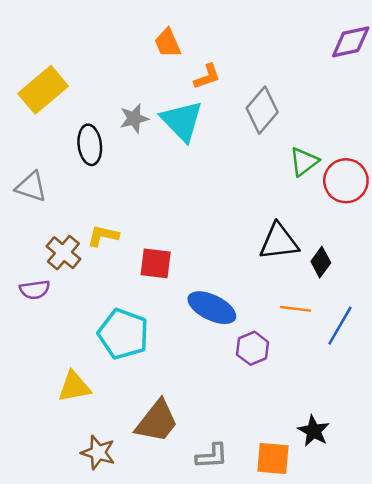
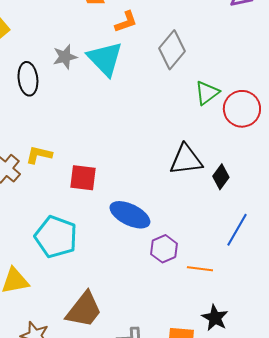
orange line: (296, 309) -> (200, 269), moved

